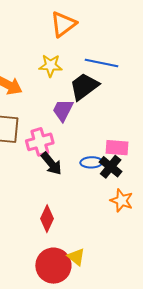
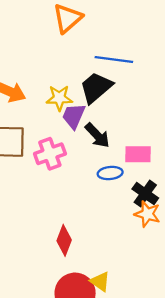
yellow star: (51, 66) -> (59, 98), moved
black arrow: (51, 164) -> (97, 135), moved
black cross: (111, 167) -> (145, 194), moved

